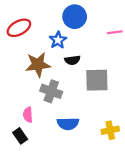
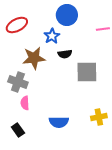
gray cross: (51, 91) -> (18, 82), moved
blue semicircle: (68, 124) -> (59, 122), moved
black rectangle: (20, 136) -> (18, 130), moved

